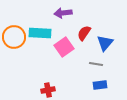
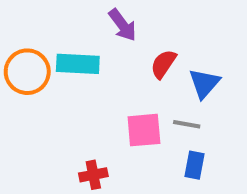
purple arrow: (63, 13) -> (123, 25), turned -120
pink square: (64, 47) -> (144, 130), moved, turned 30
blue rectangle: (100, 85) -> (195, 165), turned -72

